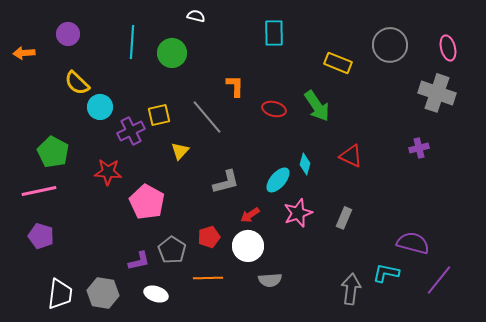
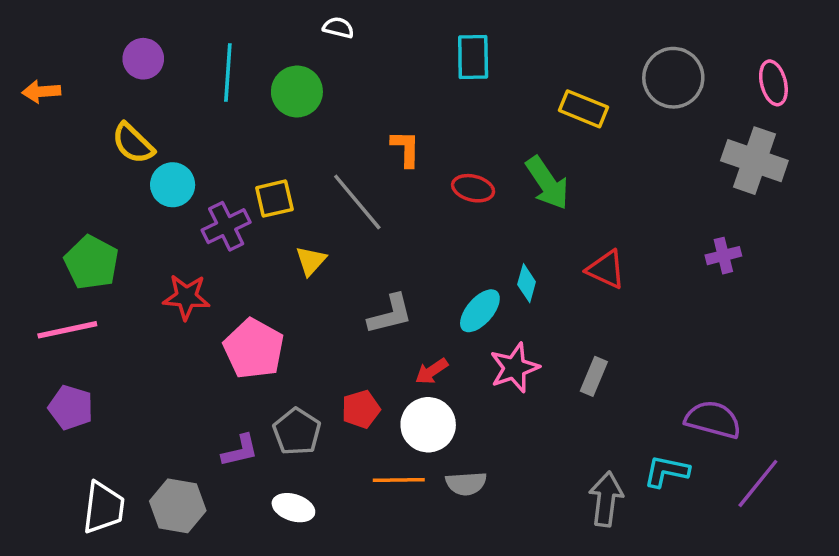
purple circle: (68, 34) -> (143, 59), moved
orange line: (208, 278) -> (399, 480), moved
white ellipse: (156, 294) -> (293, 508), moved

